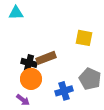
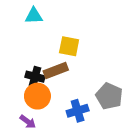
cyan triangle: (16, 13) -> (34, 16), moved
yellow square: (84, 38) -> (69, 46), moved

